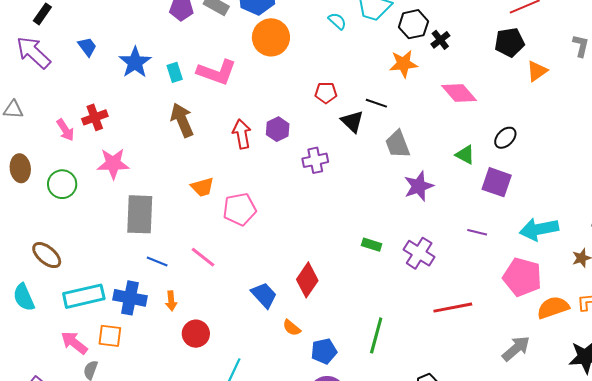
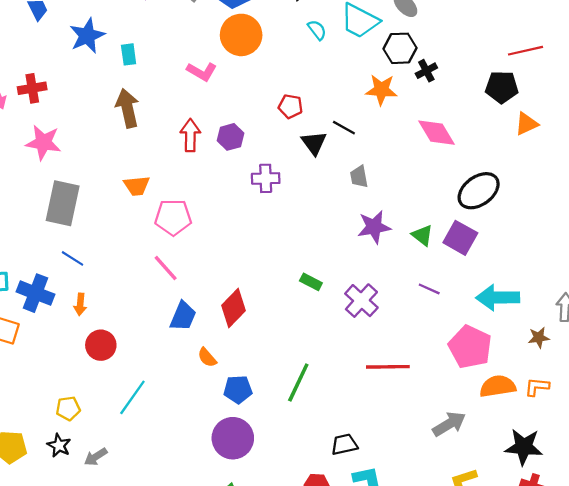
pink L-shape: (217, 72) -> (202, 72), moved, size x0.7
black ellipse: (505, 138) -> (479, 191), size x1.6
gray trapezoid: (398, 144) -> (359, 177), size x0.7
green triangle: (465, 155) -> (422, 235), moved
pink line: (203, 257) -> (166, 268), moved
blue trapezoid: (264, 295) -> (183, 316), turned 56

